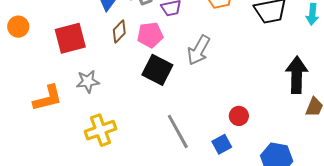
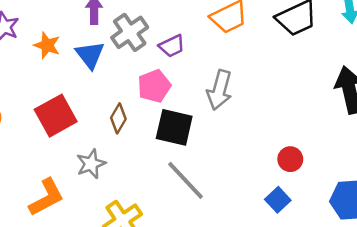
brown diamond: (119, 32) -> (118, 118), moved
gray line: (178, 131) -> (186, 180), moved

